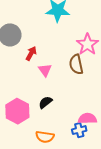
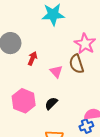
pink triangle: (45, 70) -> (56, 72), moved
pink hexagon: (17, 111) -> (24, 101), moved

